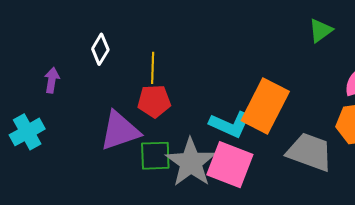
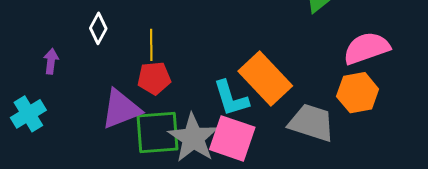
orange rectangle: (265, 106) -> (265, 79), turned -68
cyan L-shape: (230, 124) -> (231, 98), turned 51
green square: (155, 156) -> (157, 133), size x1.4

